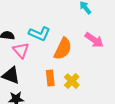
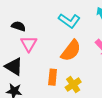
cyan L-shape: (39, 34) -> (69, 21), moved

